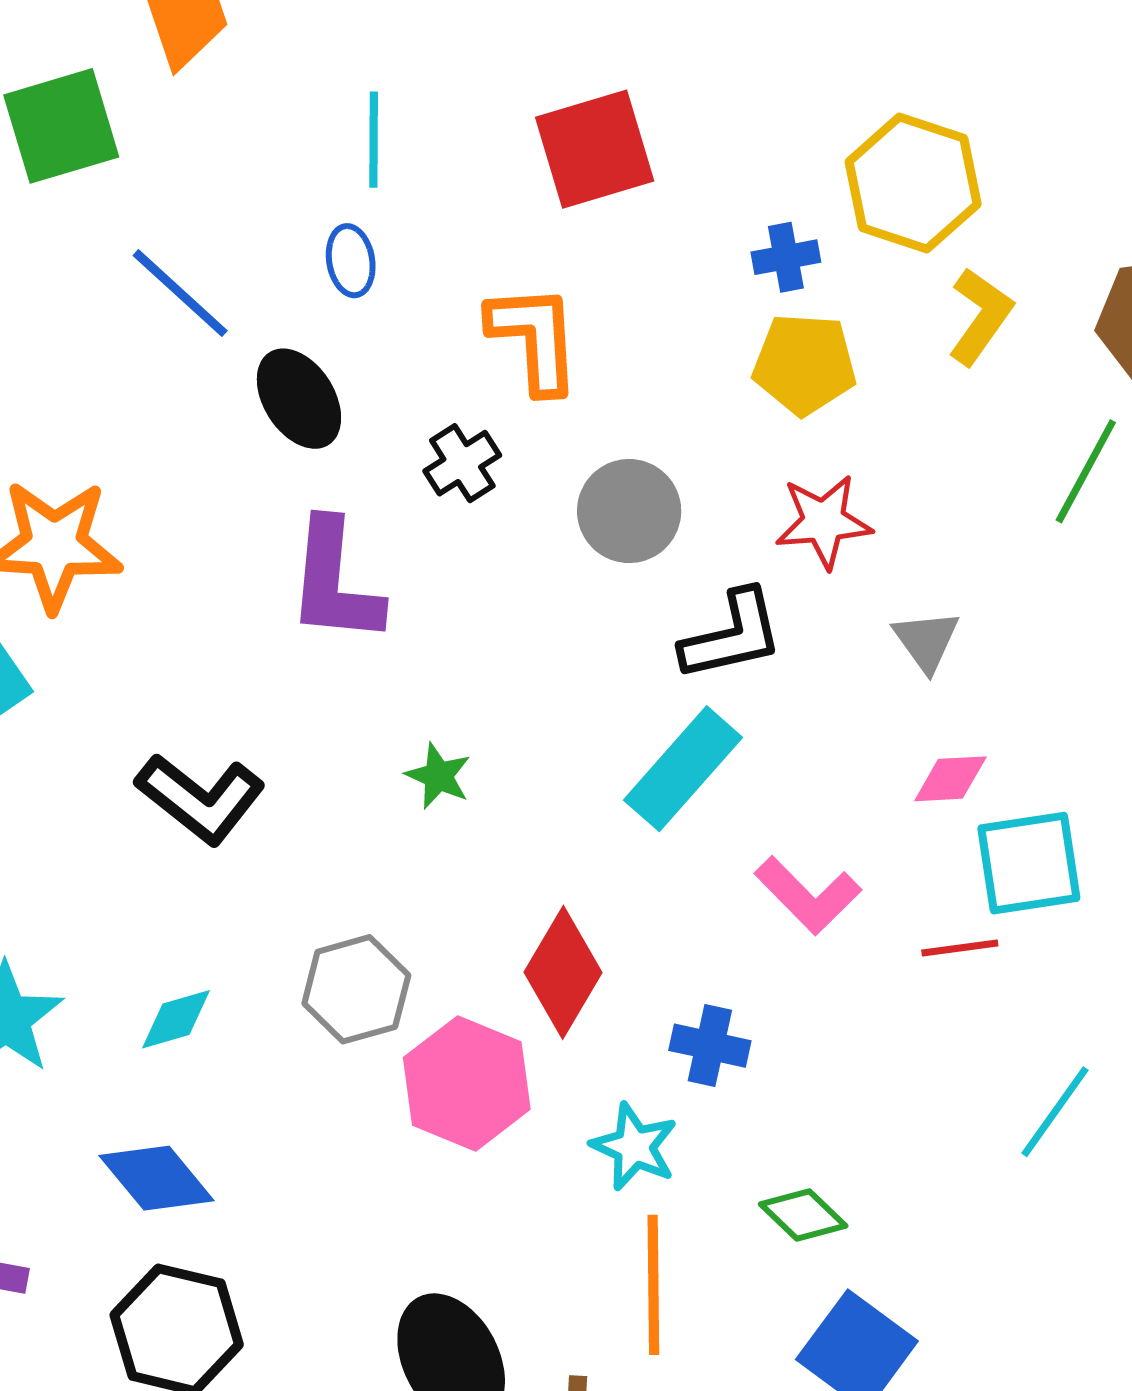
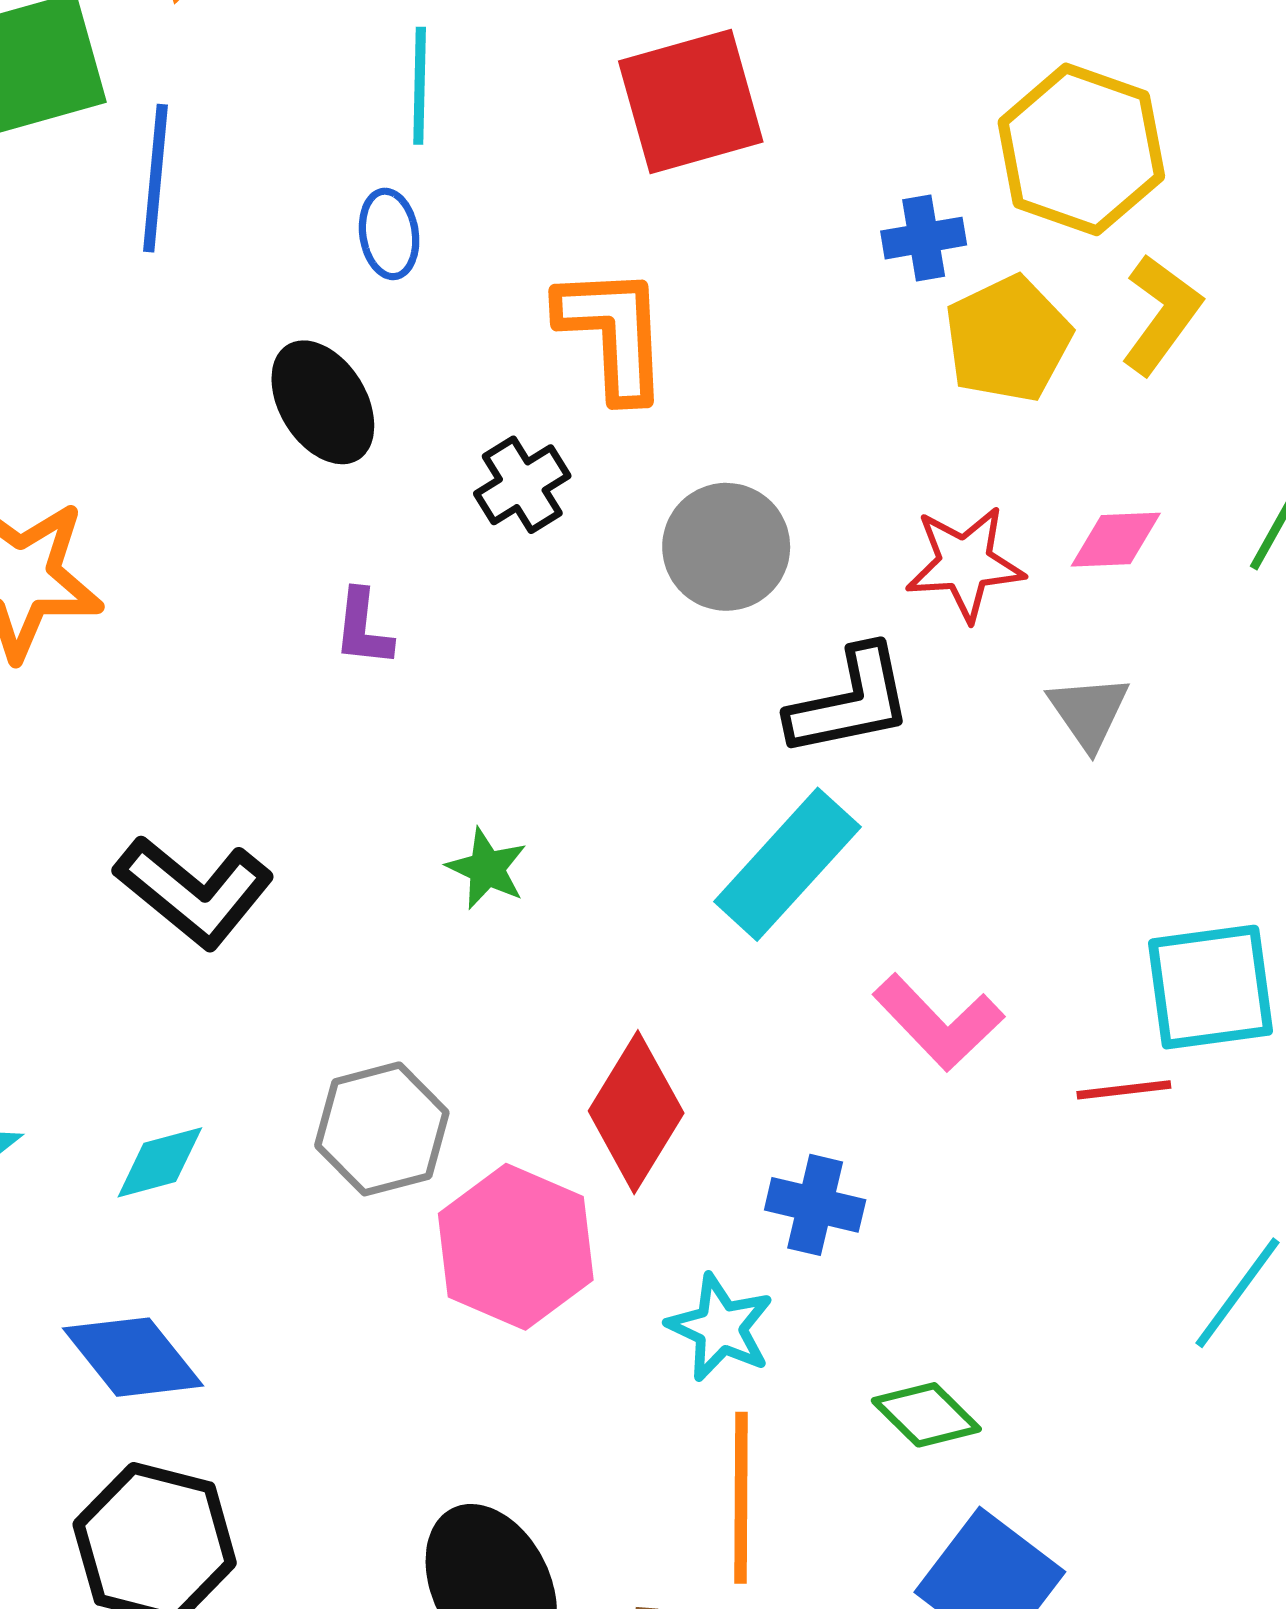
blue line: (180, 293) -> (155, 178), moved, turned 52
yellow pentagon: (804, 364) -> (1008, 339), moved, turned -30
purple L-shape: (335, 582) -> (363, 628), size x0.5
pink diamond: (950, 779) -> (1116, 540), moved

